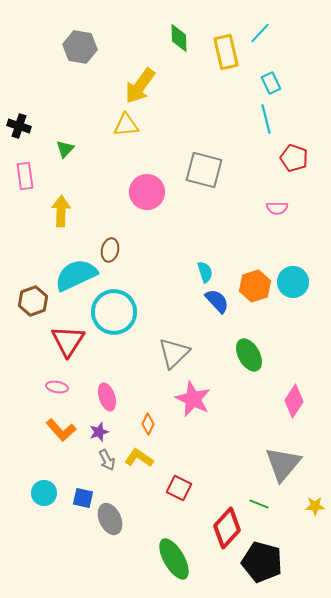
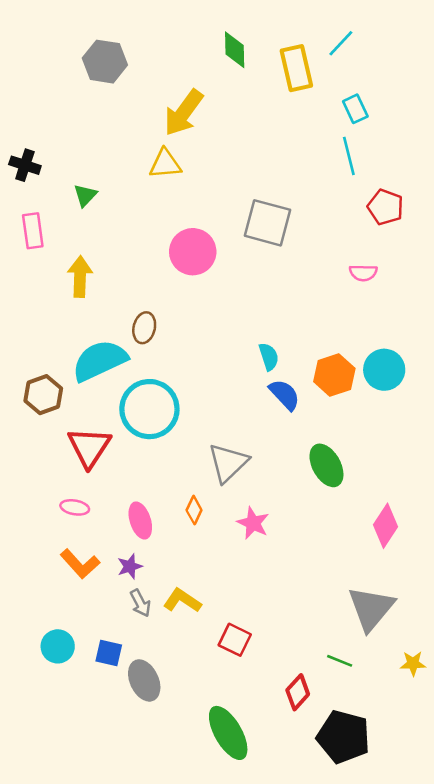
pink star: (193, 399) -> (253, 523), size x0.7
orange diamond: (148, 424) -> (194, 510), moved
red diamond: (227, 528) -> (298, 692), size x0.7

